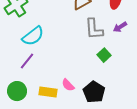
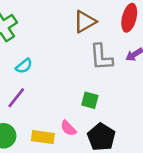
cyan semicircle: (33, 36) -> (24, 66), size x0.6
green square: (104, 55) -> (90, 100), moved, turned -32

